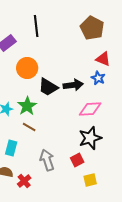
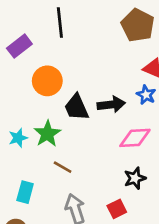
black trapezoid: (48, 87) -> (76, 107), turned 35
brown line: (29, 127) -> (63, 167), moved
black star: (90, 138) -> (135, 178), size x0.7

